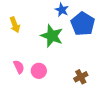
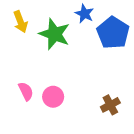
yellow arrow: (15, 25) -> (20, 22), moved
green star: (52, 36) -> (54, 34), moved

